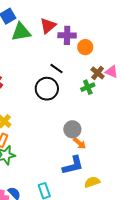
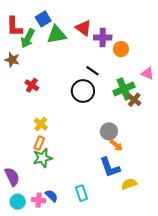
red triangle: (48, 26) -> (83, 28), turned -42
brown cross: (98, 73) -> (134, 100), moved
green cross: (88, 87) -> (124, 89), size x1.5
blue L-shape: (73, 165) -> (110, 167), turned 85

